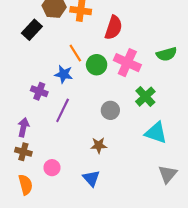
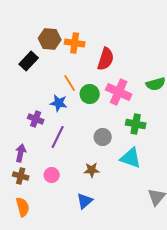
green cross: (145, 97) -> (136, 124), turned -36
cyan triangle: (156, 133) -> (131, 158), moved
pink circle: (52, 168) -> (52, 175), moved
blue triangle: (91, 178) -> (85, 201), turned 30

